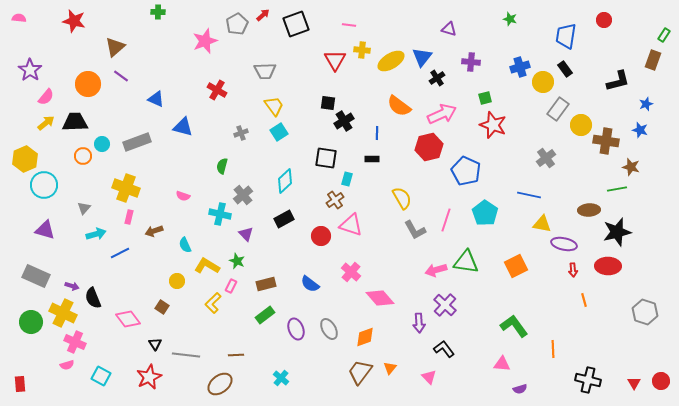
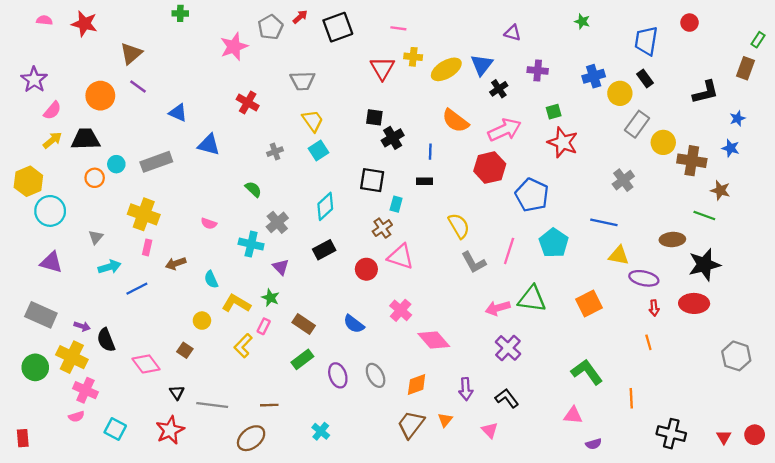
pink semicircle: (19, 18) -> (44, 20), moved
green semicircle: (222, 166) -> (253, 189), turned 119
green line: (617, 189) -> (704, 216), turned 30
brown rectangle: (266, 284) -> (304, 324), turned 48
orange line: (584, 300) -> (648, 342), moved
purple arrow: (419, 323) -> (466, 389), moved

